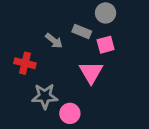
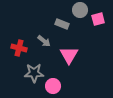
gray arrow: (54, 41) -> (44, 41), moved
pink square: (106, 45) -> (98, 19), moved

